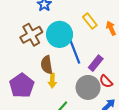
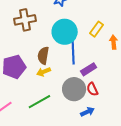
yellow rectangle: (90, 21) -> (96, 29), turned 56
brown cross: (31, 35) -> (25, 20), moved
yellow arrow: (52, 81) -> (44, 72), turned 48

